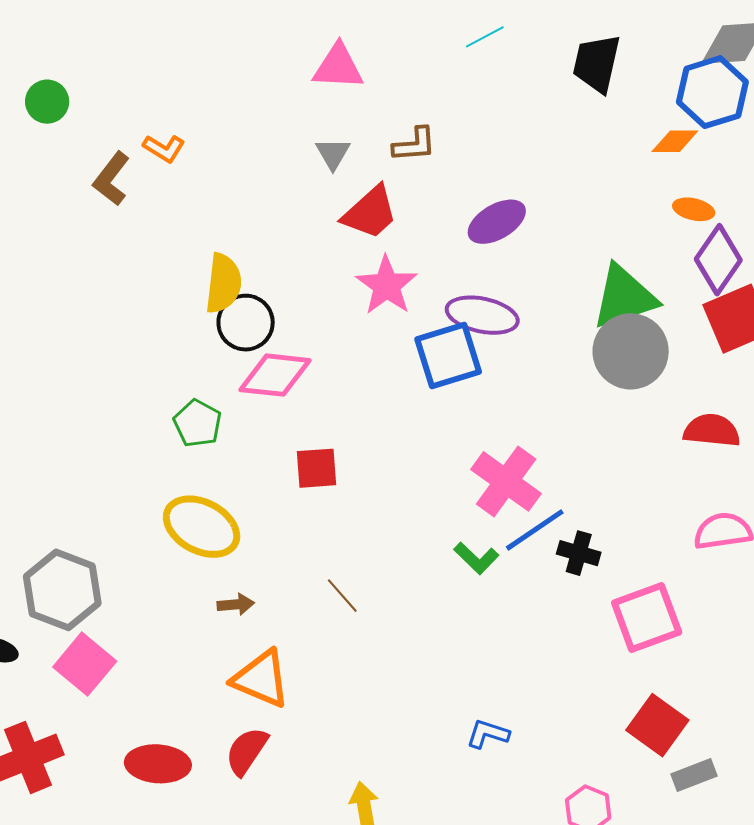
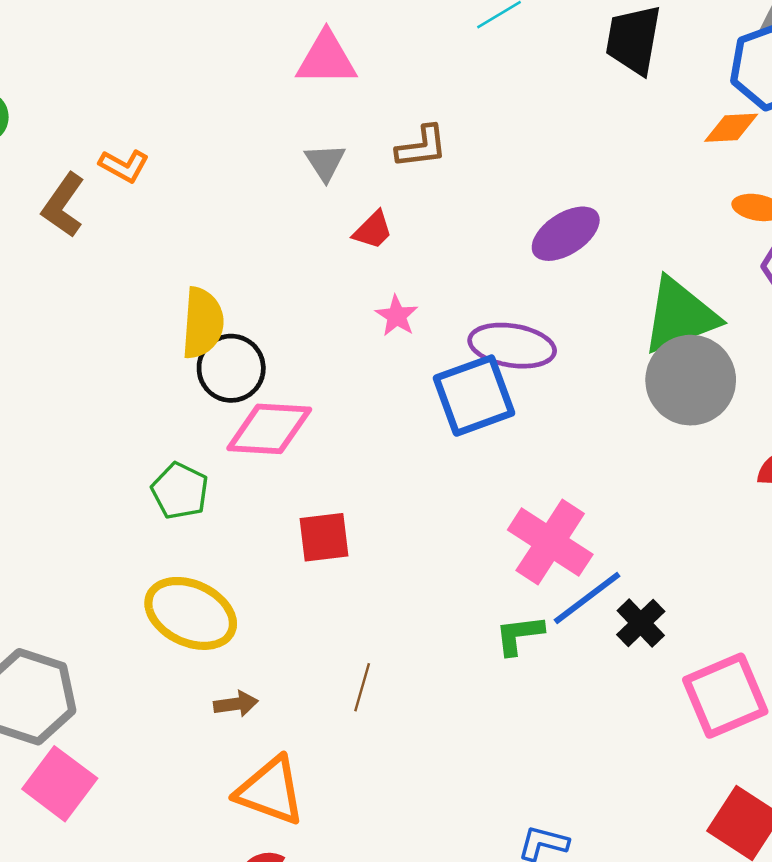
red trapezoid: (370, 213) -> (373, 230), size x0.6
purple ellipse: (497, 222) -> (566, 234), moved
pink star: (387, 285) -> (397, 316), size x0.6
black cross: (579, 553) -> (641, 623), turned 33
green L-shape: (476, 558) -> (519, 635), turned 132
brown line: (342, 596) -> (362, 687), turned 60

